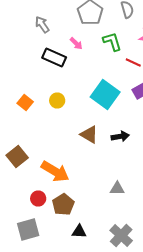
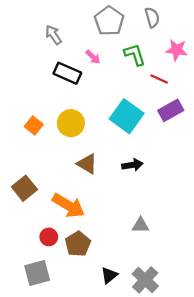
yellow circle: (57, 100) -> (71, 123), size x1.5
brown triangle: (89, 134) -> (87, 164), moved
black arrow: (120, 136) -> (132, 165), moved
black triangle: (79, 232) -> (109, 275), moved, turned -42

